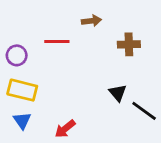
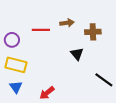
brown arrow: (91, 21) -> (67, 23), moved
black triangle: (118, 93) -> (77, 54), moved

